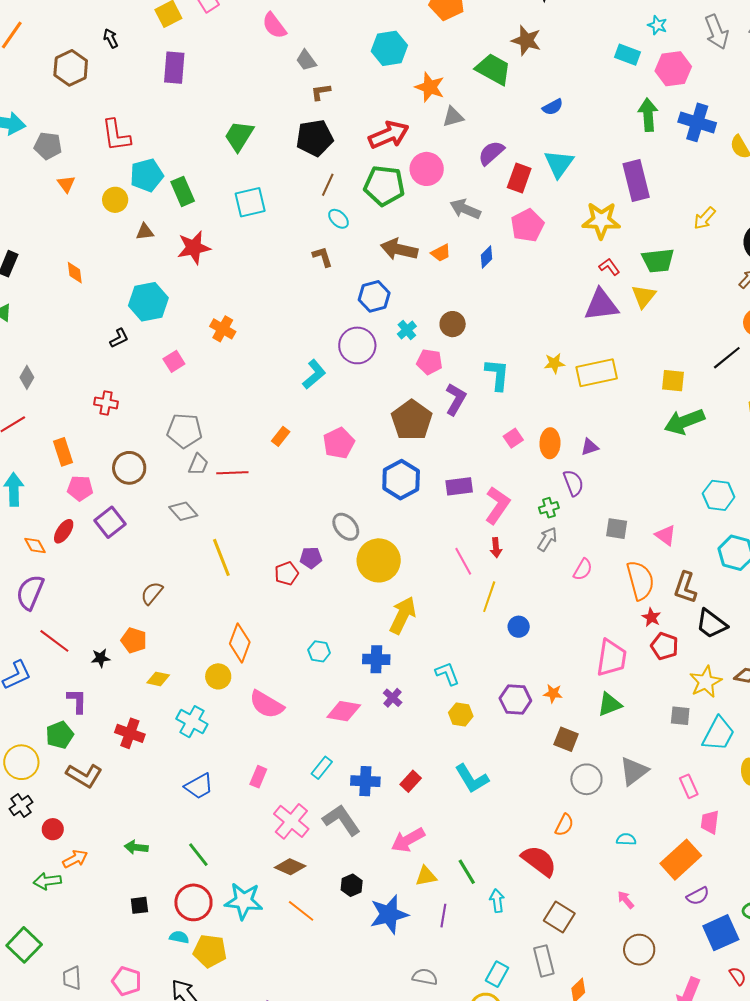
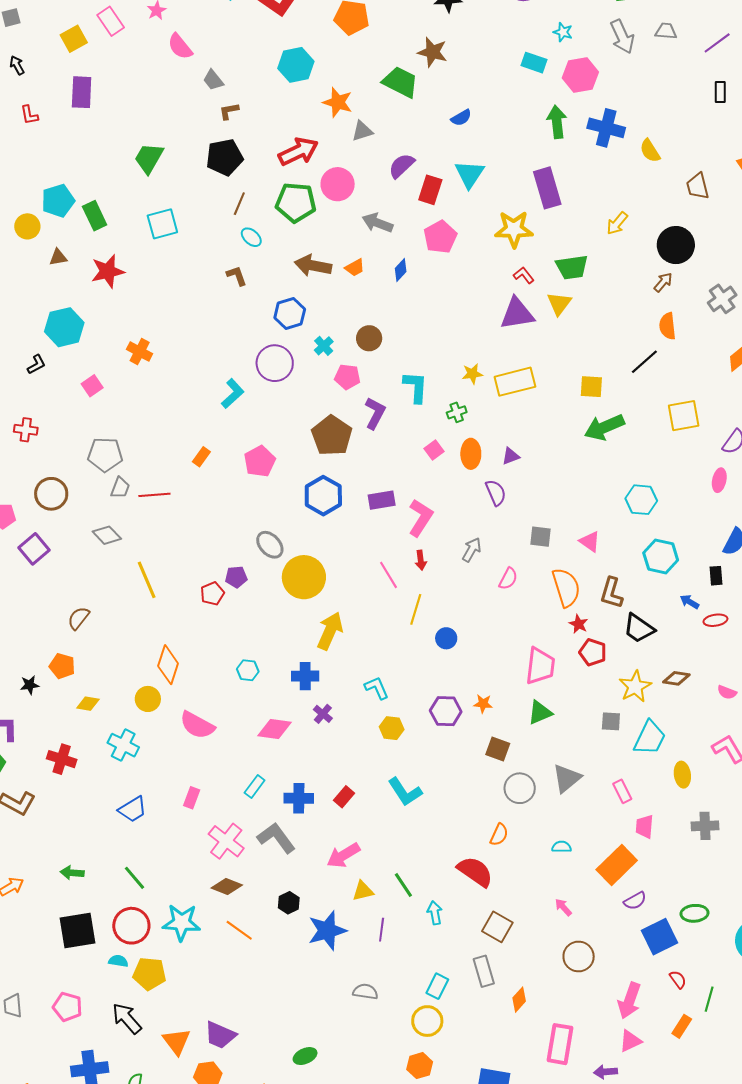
red L-shape: (116, 135) -> (29, 115), moved, size x0.6
green cross: (549, 508) -> (457, 412), moved
black square: (139, 905) -> (78, 931), size x2.0

